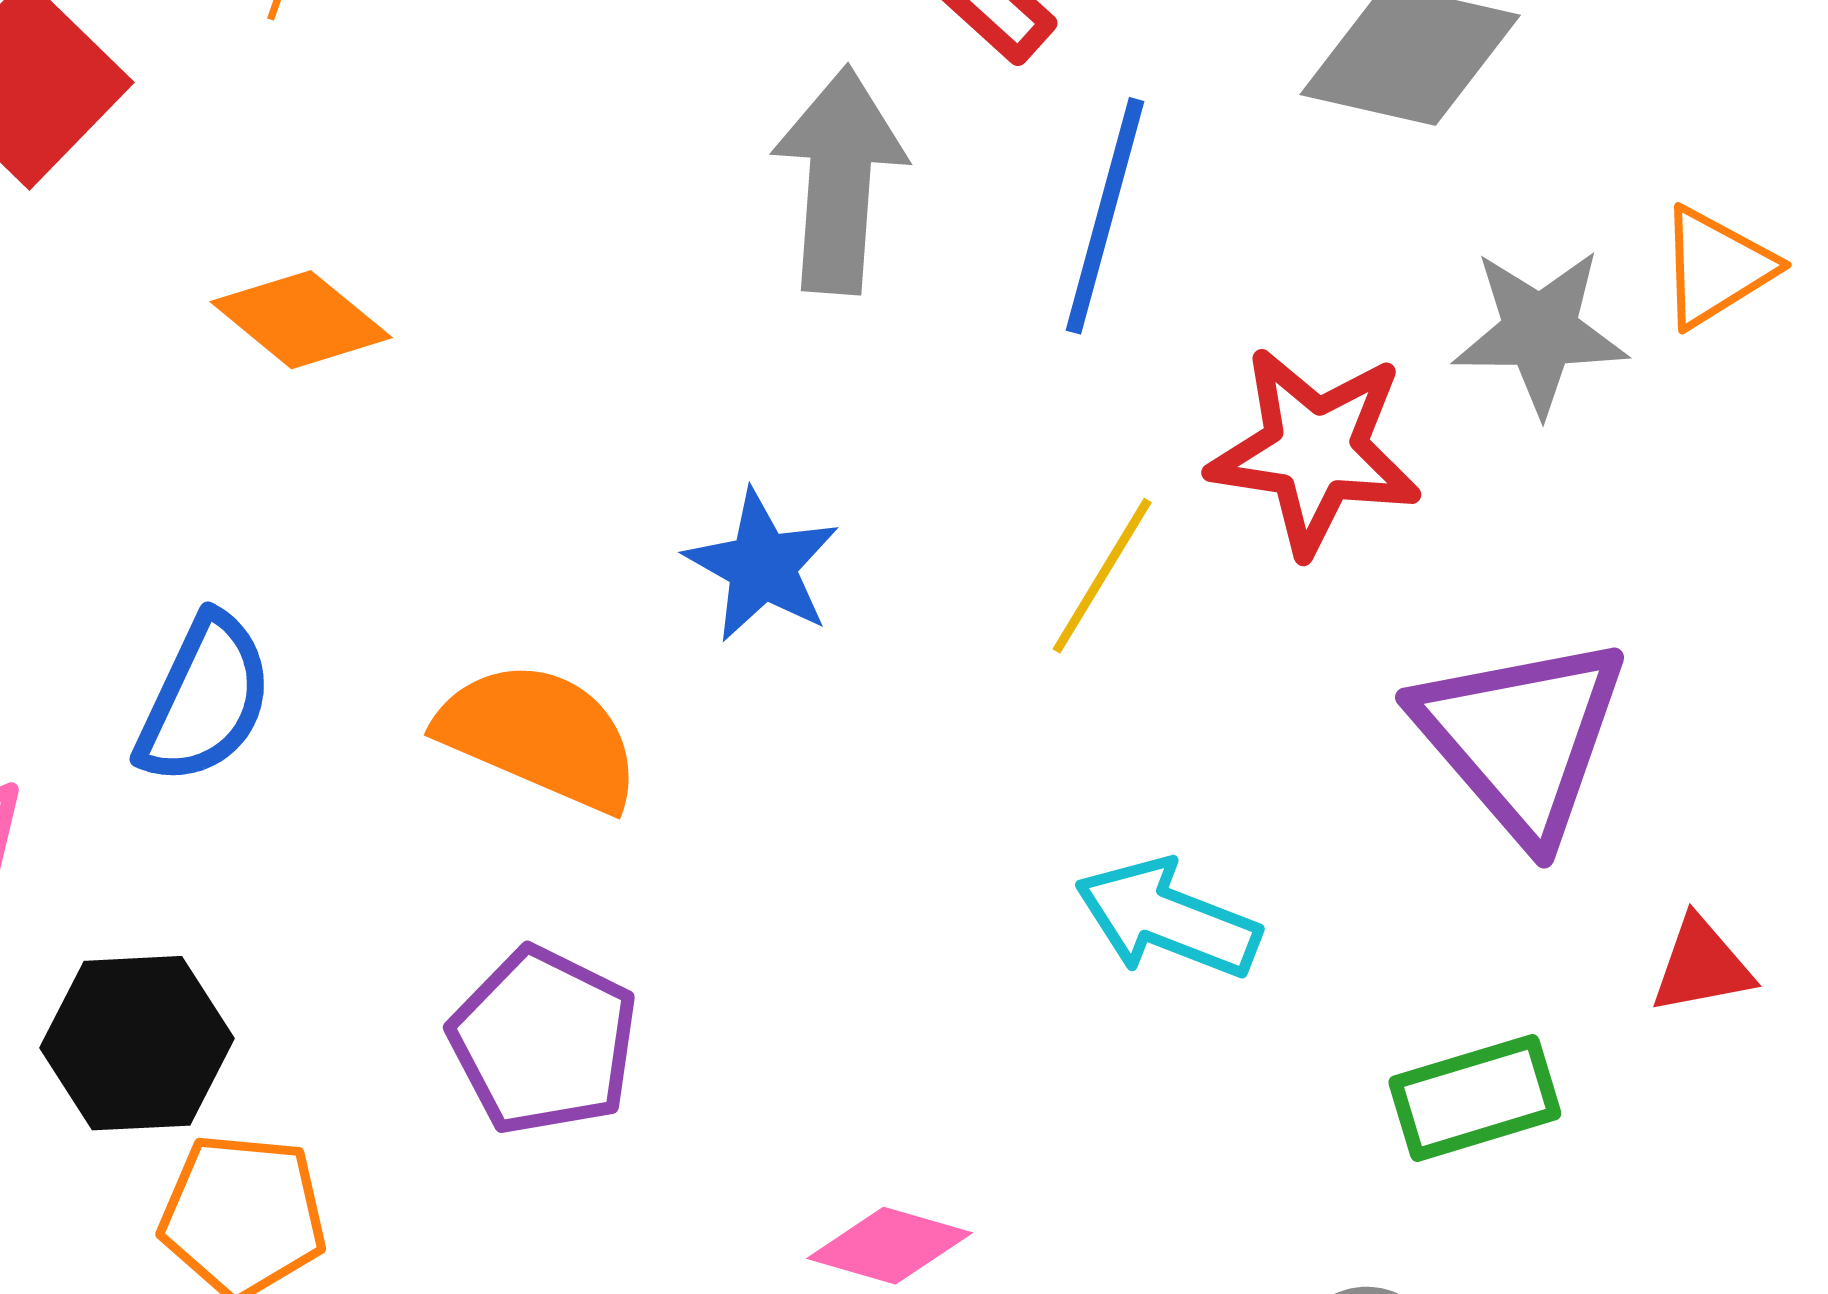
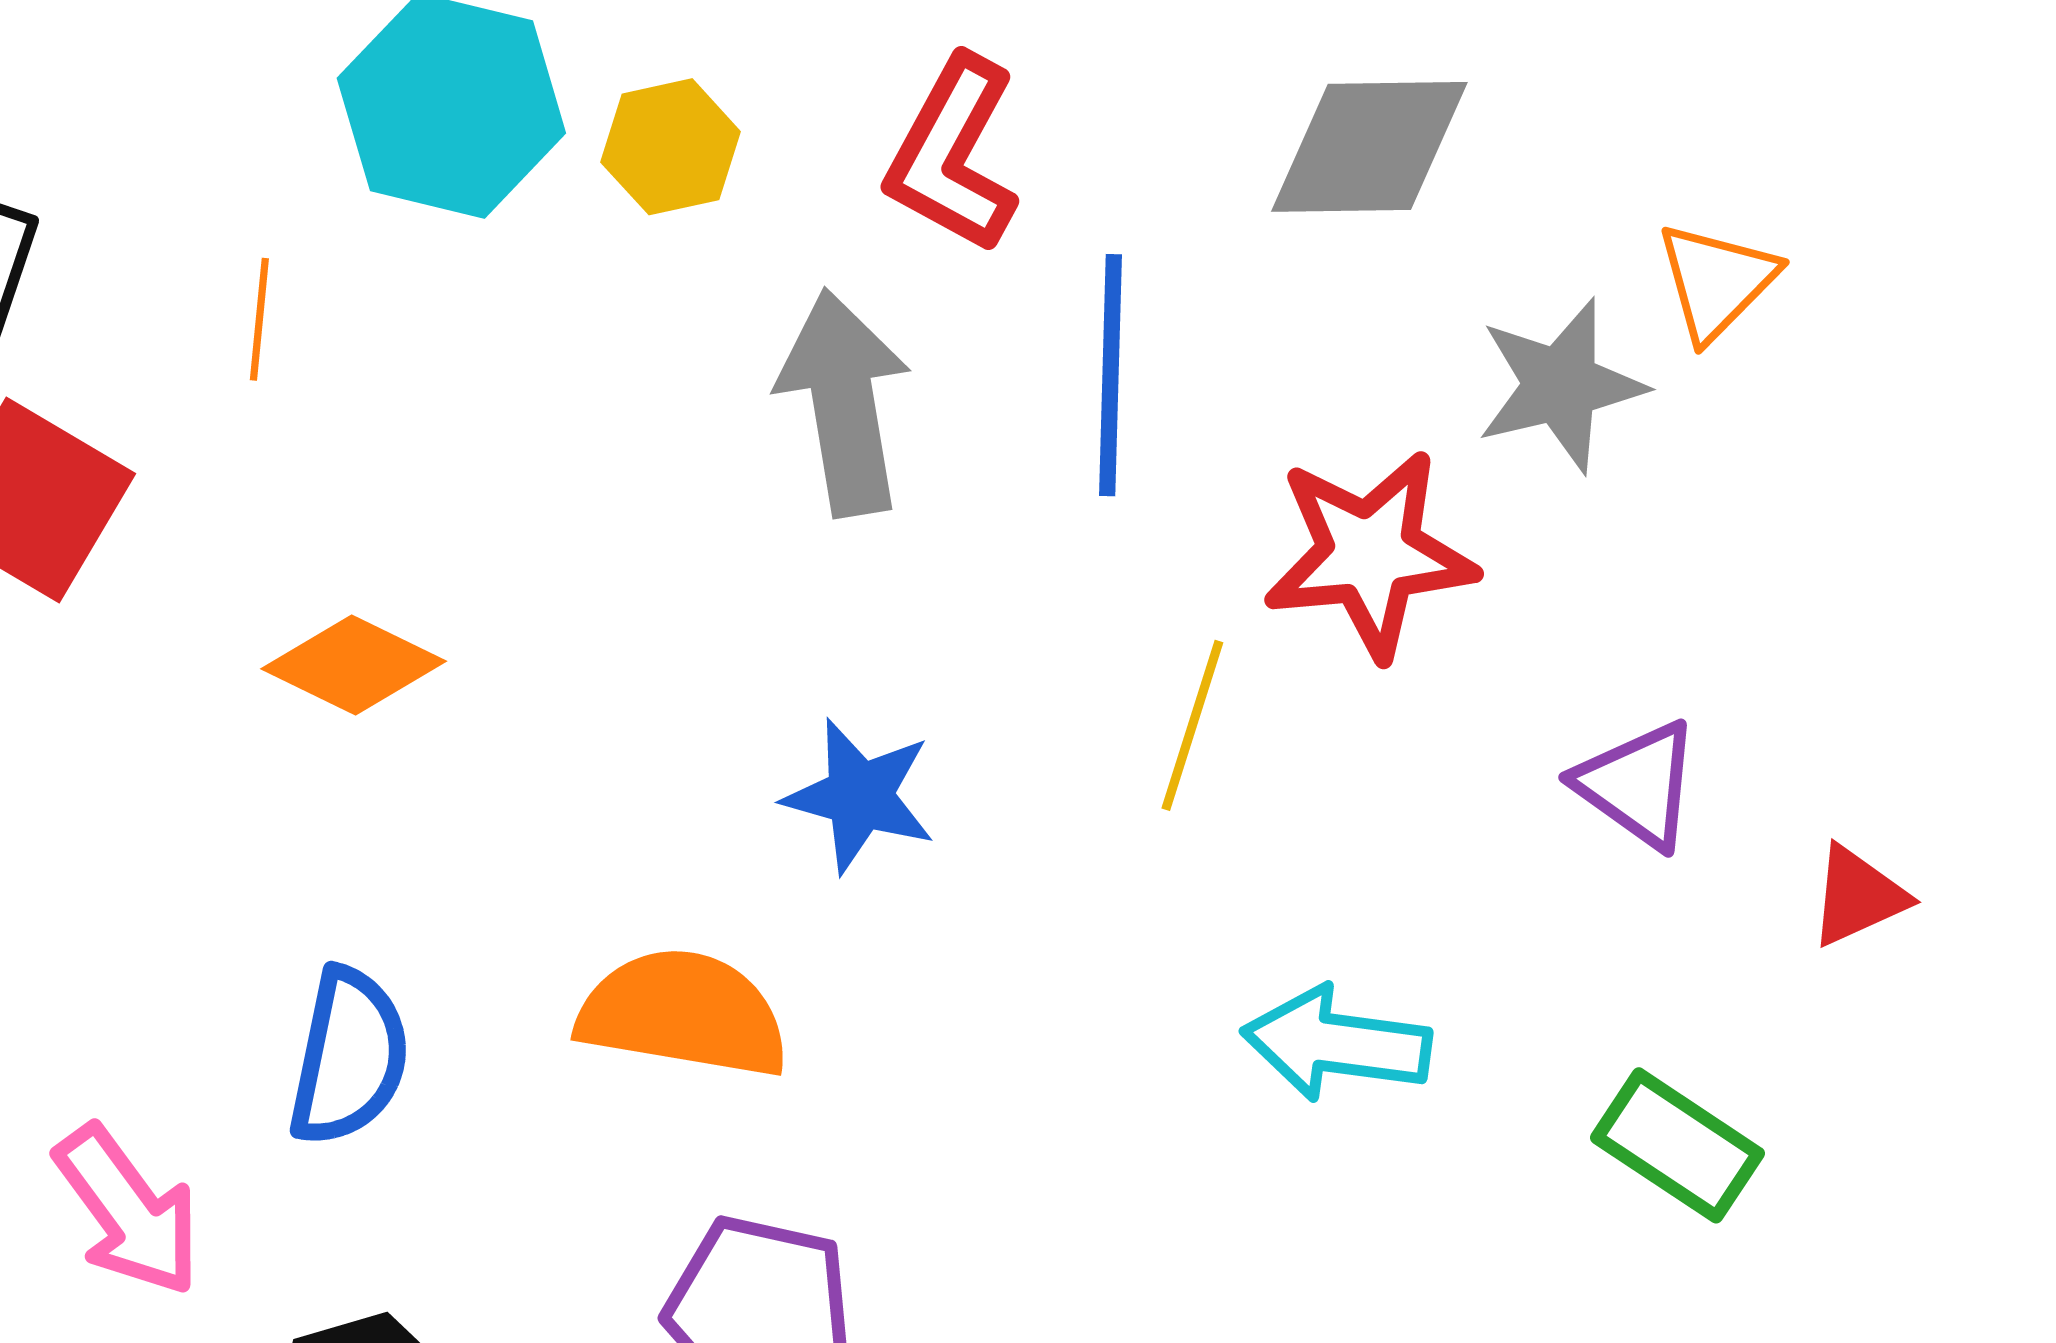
purple triangle: (1521, 738) -> (1638, 785), size x0.6
red triangle: (1702, 966) -> (1858, 896), moved
green rectangle: (1475, 1098) -> (1678, 1145), turned 64

